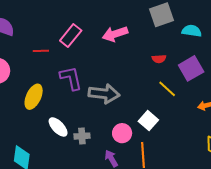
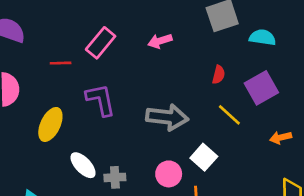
pink arrow: (115, 34) -> (160, 41), size x0.7
red semicircle: (159, 59) -> (219, 75), turned -72
gray arrow: (104, 94) -> (167, 117), moved

